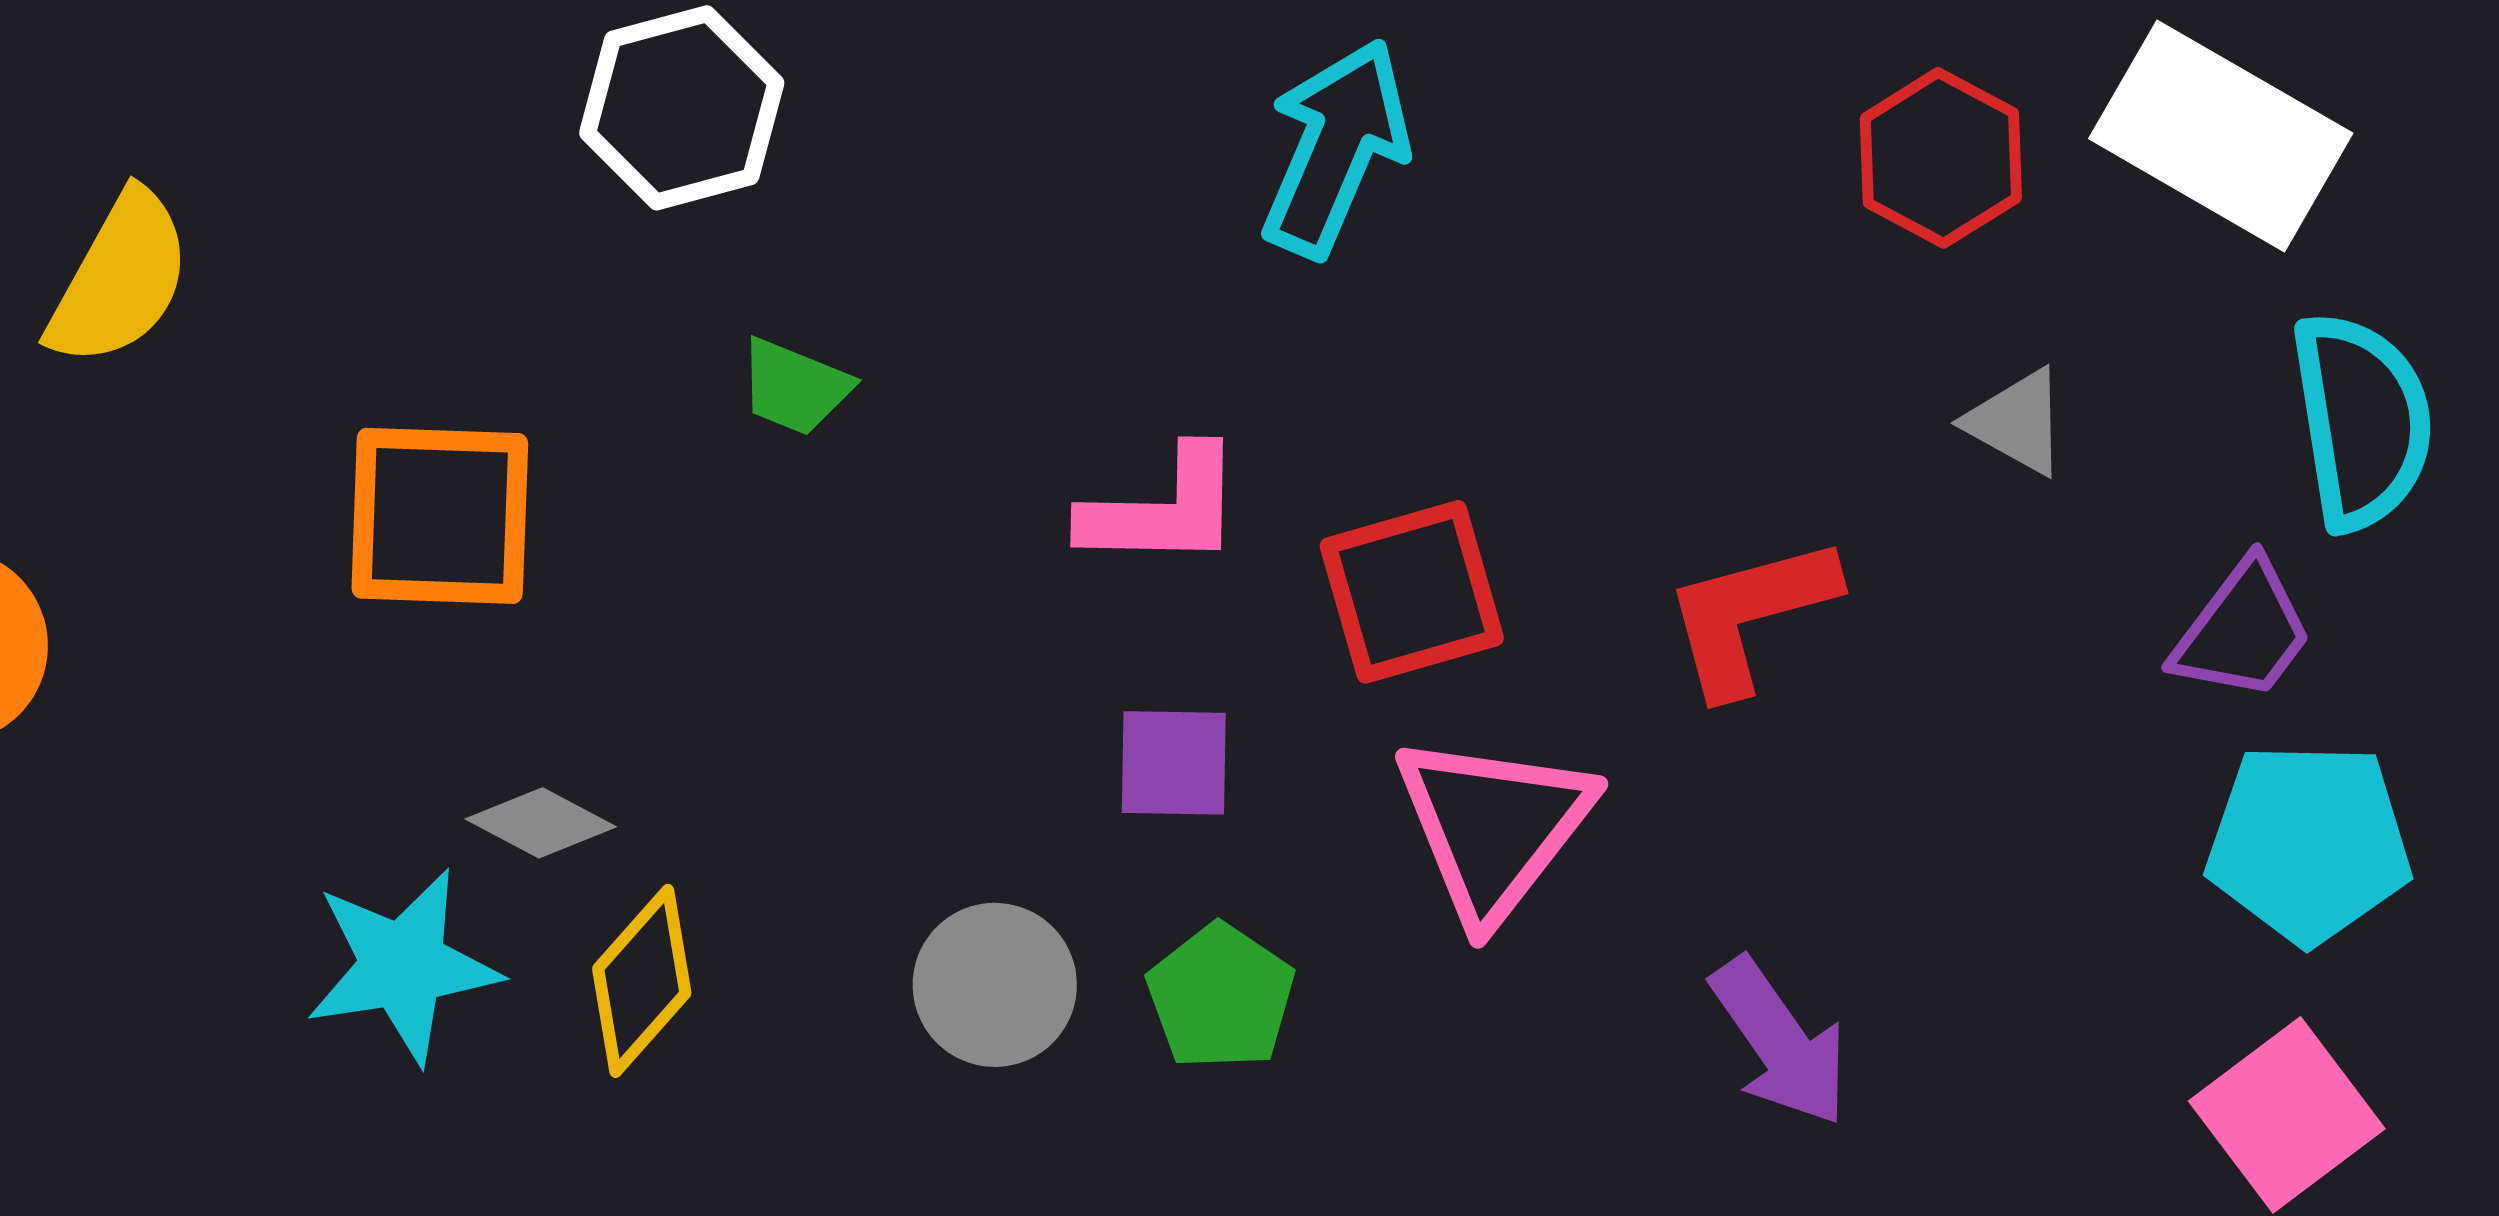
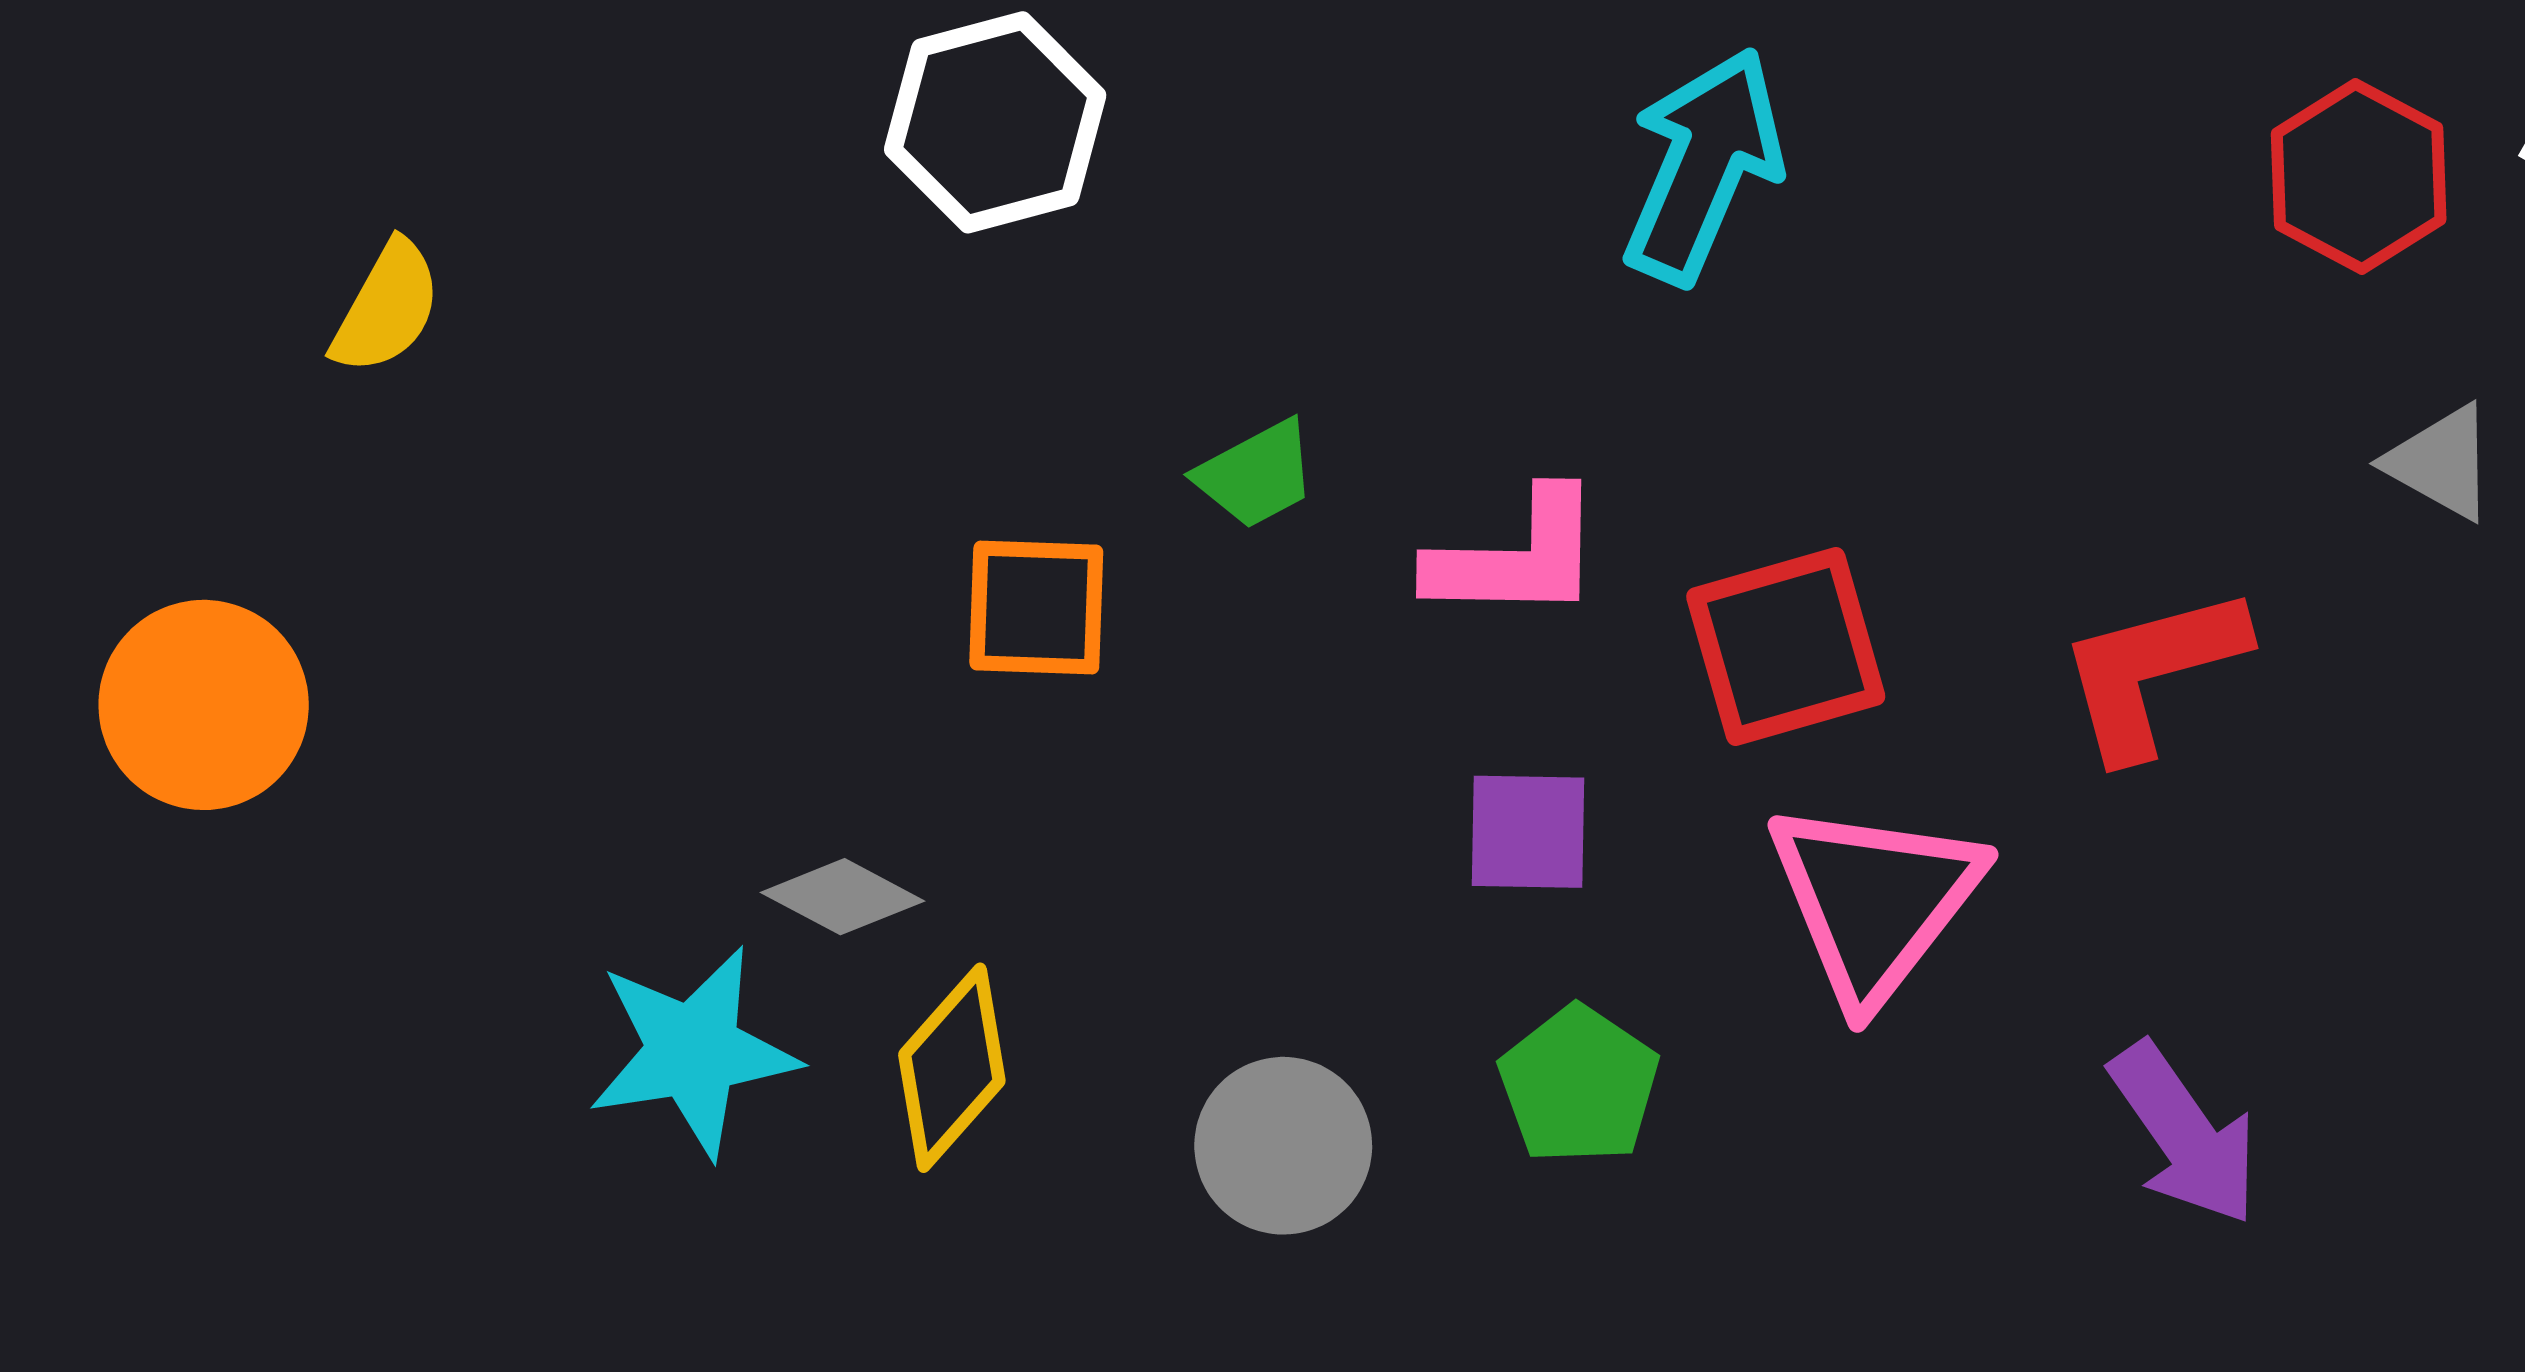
yellow semicircle: (120, 279) -> (387, 308), size x0.7
green trapezoid: (795, 387) -> (1256, 474), moved, turned -50
orange square: (440, 516) -> (1036, 608), moved, size x0.7
gray circle: (995, 985) -> (1283, 1146), moved

